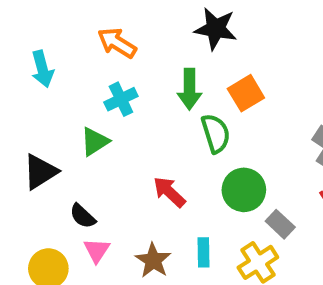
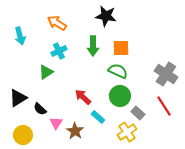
orange square: (246, 93) -> (121, 48), turned 30
green semicircle: (216, 133) -> (118, 71), moved, turned -48
black triangle: (40, 172) -> (18, 98), moved
pink triangle: (97, 250) -> (56, 123), moved
cyan rectangle: (204, 252) -> (98, 117), moved, turned -48

